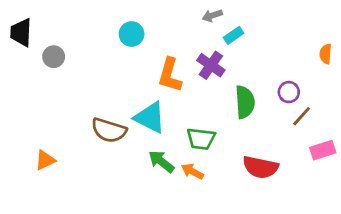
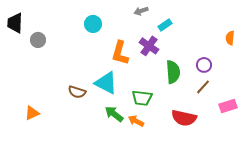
gray arrow: (212, 16) -> (141, 11), moved
brown line: (302, 116) -> (203, 87), moved
brown semicircle: (109, 130) -> (77, 92), size x0.7

